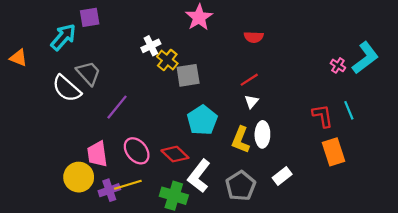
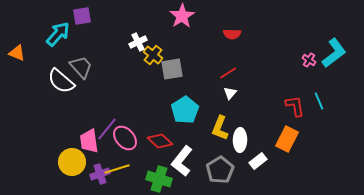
purple line: (117, 107) -> (107, 129), moved
white ellipse: (262, 134) -> (240, 140), moved
orange rectangle: (334, 152) -> (287, 139), moved, turned 45

